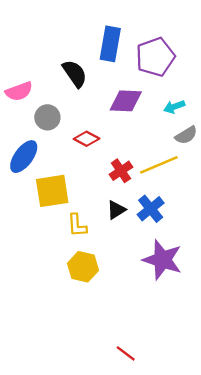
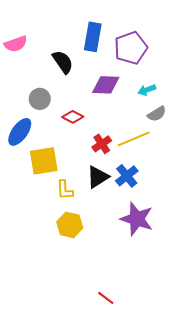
pink semicircle: (19, 91) -> (16, 44), moved
black triangle: (116, 210) -> (98, 177), size x1.4

